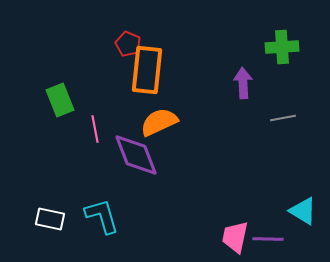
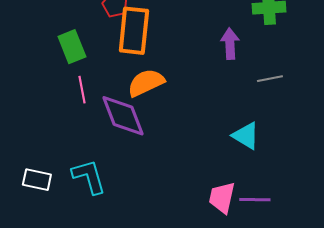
green rectangle: (60, 100) -> (72, 47), moved
cyan triangle: (303, 211) -> (246, 136), moved

